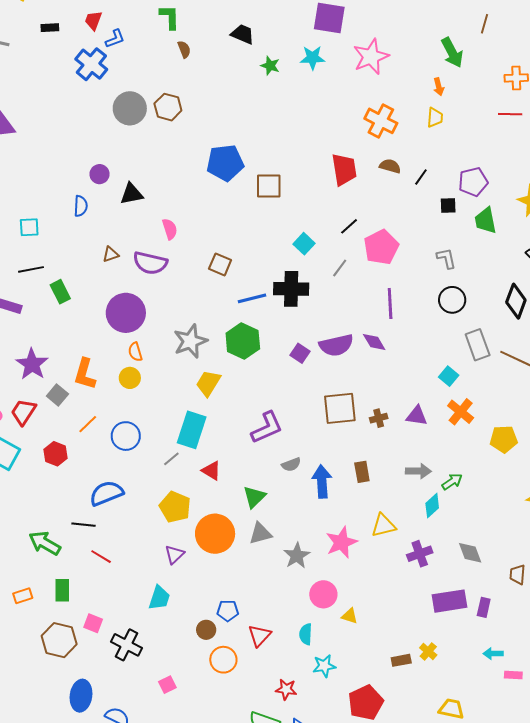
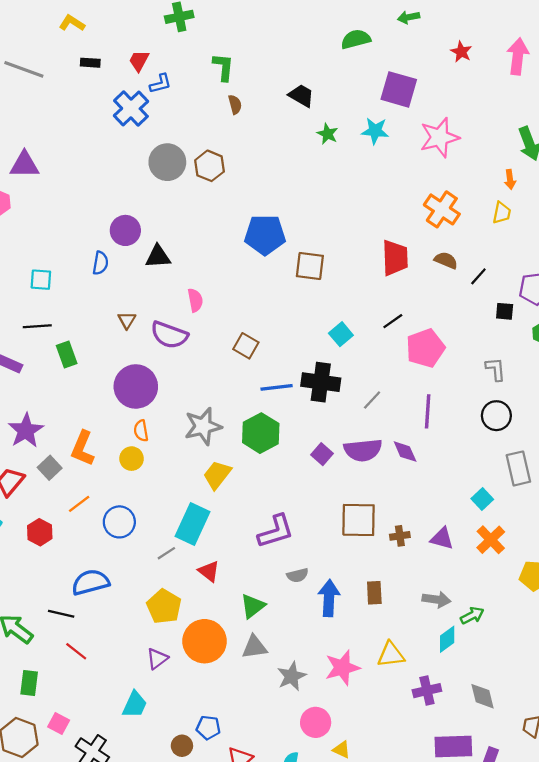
purple circle: (100, 174) -> (125, 230), size x1.4
brown triangle: (111, 254) -> (127, 320), turned -48
gray line: (340, 268) -> (372, 400), moved

